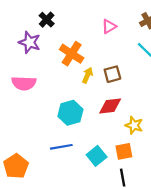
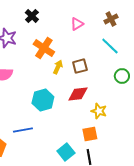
black cross: (47, 20) -> (32, 16), moved
blue line: (61, 147) -> (23, 130), moved
cyan square: (97, 156) -> (66, 152), moved

